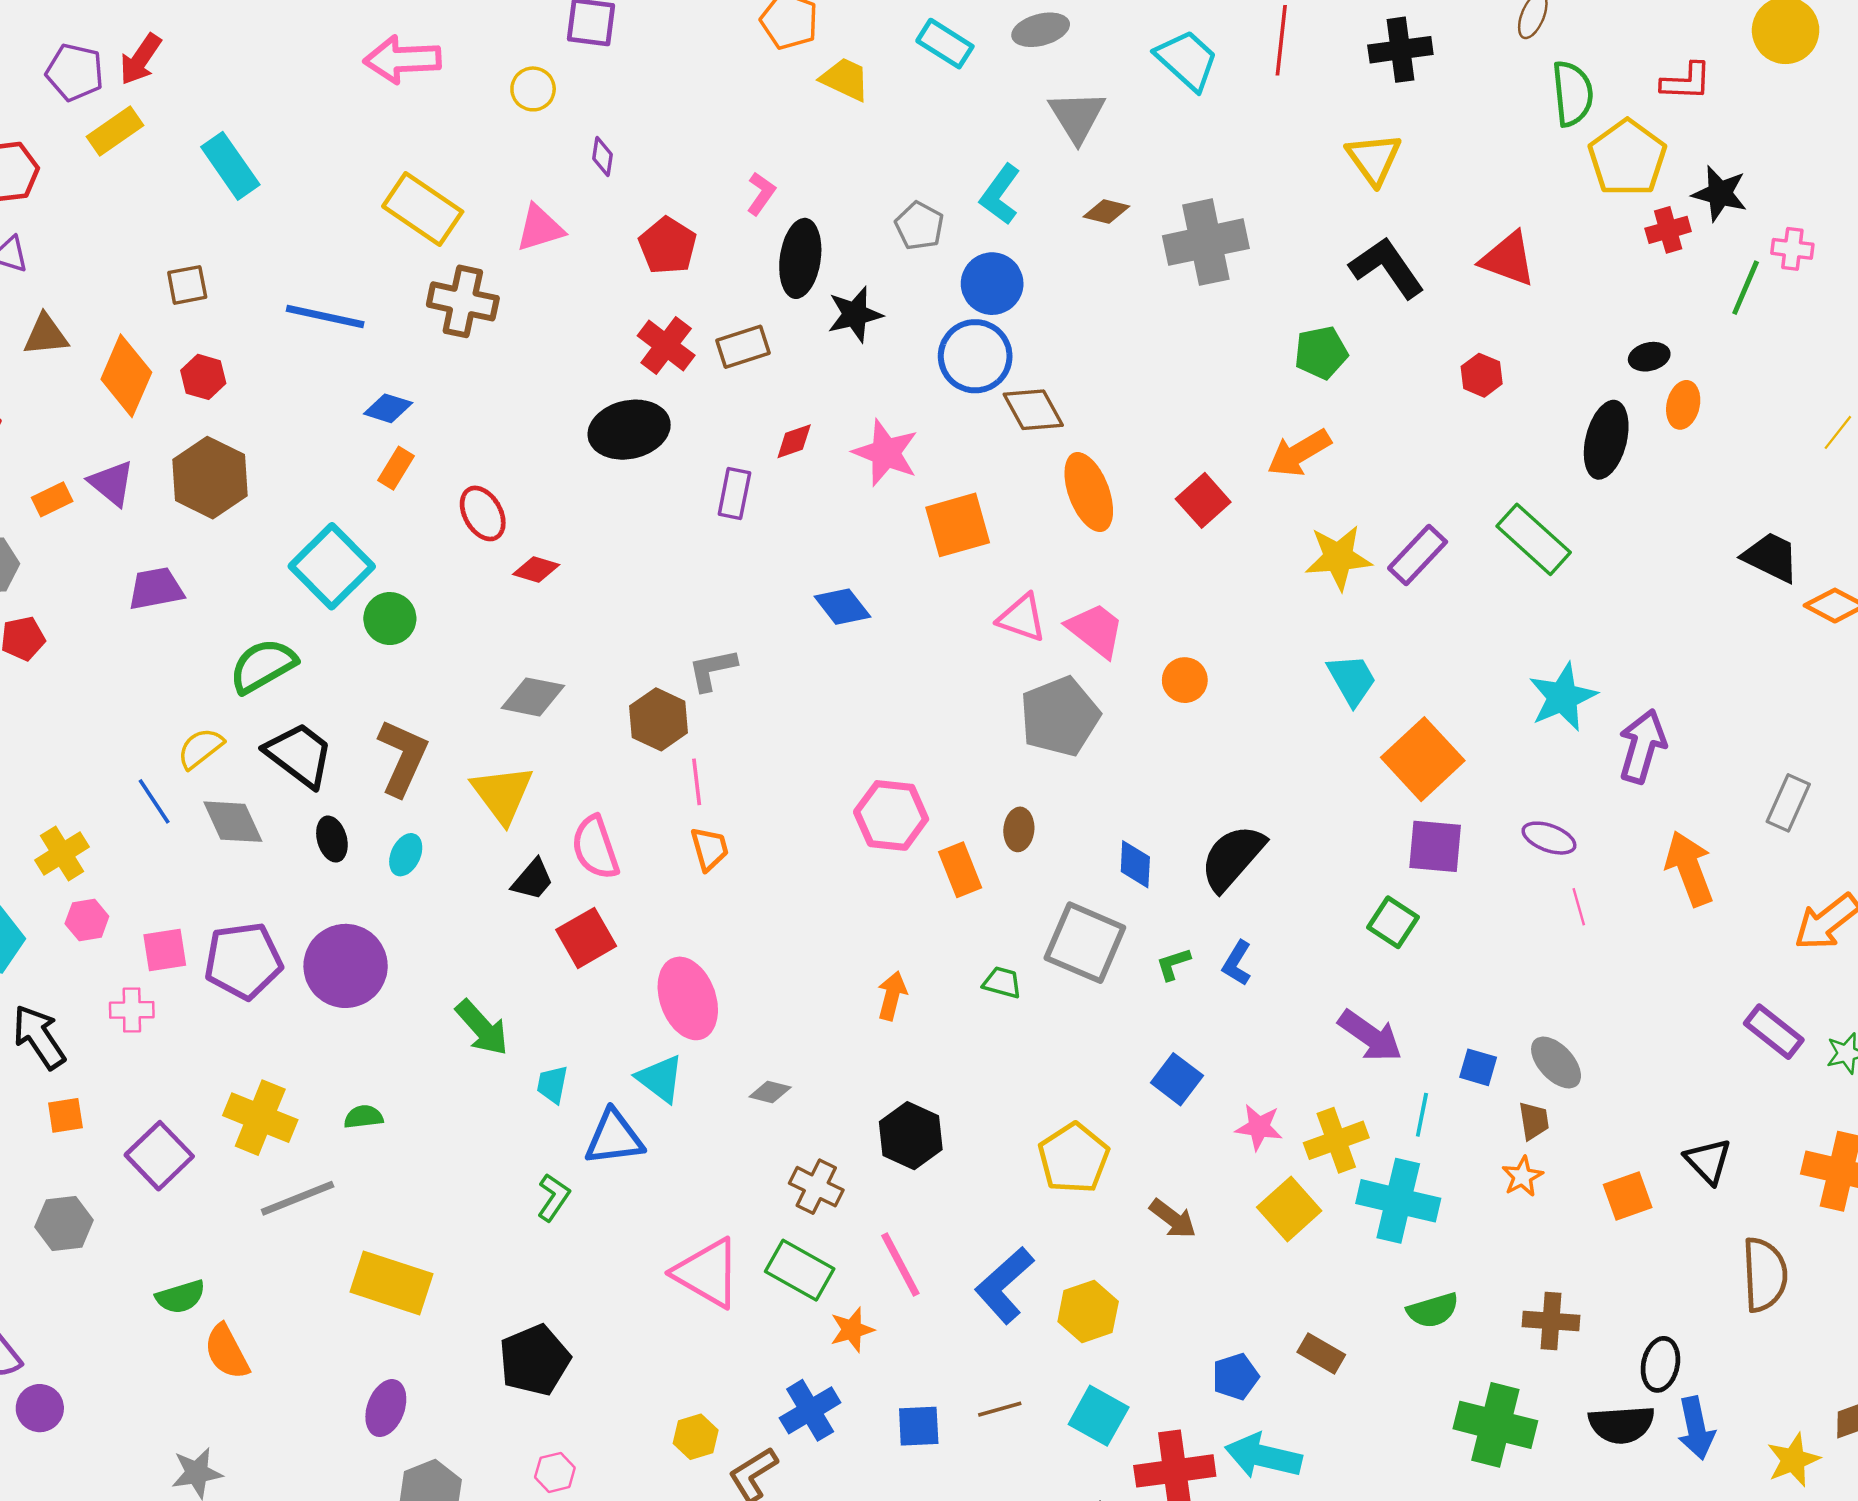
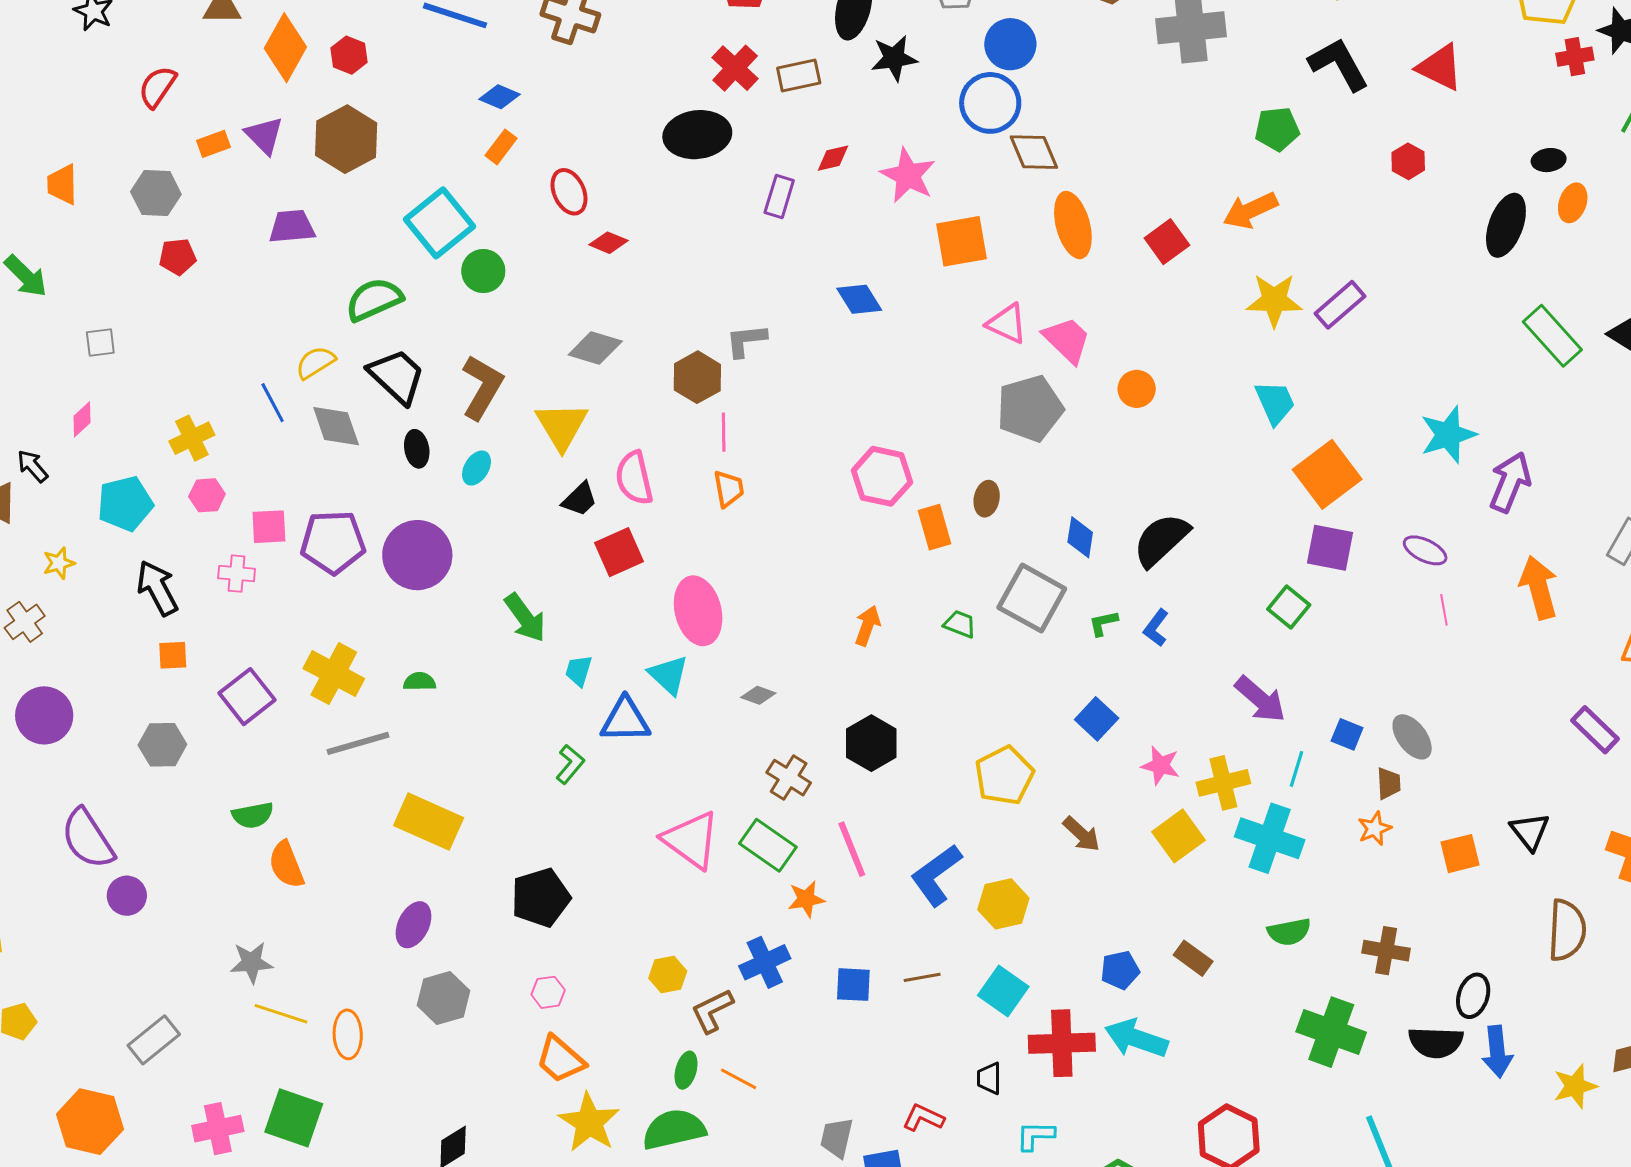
green rectangle: (1534, 539) -> (1552, 336), moved

